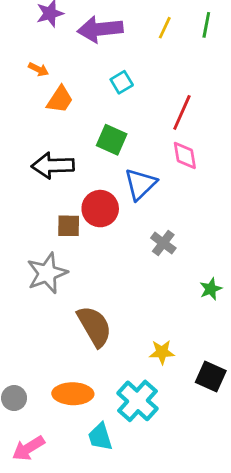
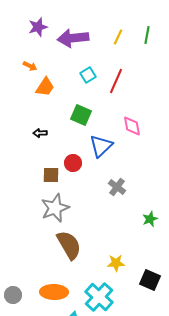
red line: (182, 112) -> (116, 81), moved
black arrow: (53, 166) -> (40, 133), size x0.5
red circle: (100, 209) -> (73, 163), size x0.7
gray star: (47, 273) -> (55, 208), moved

